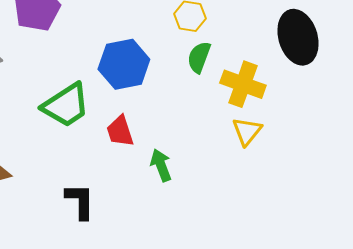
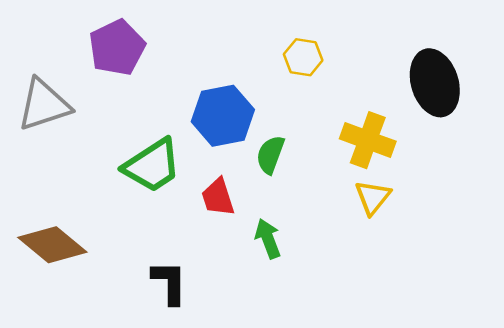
green semicircle: (199, 57) -> (270, 155), moved

